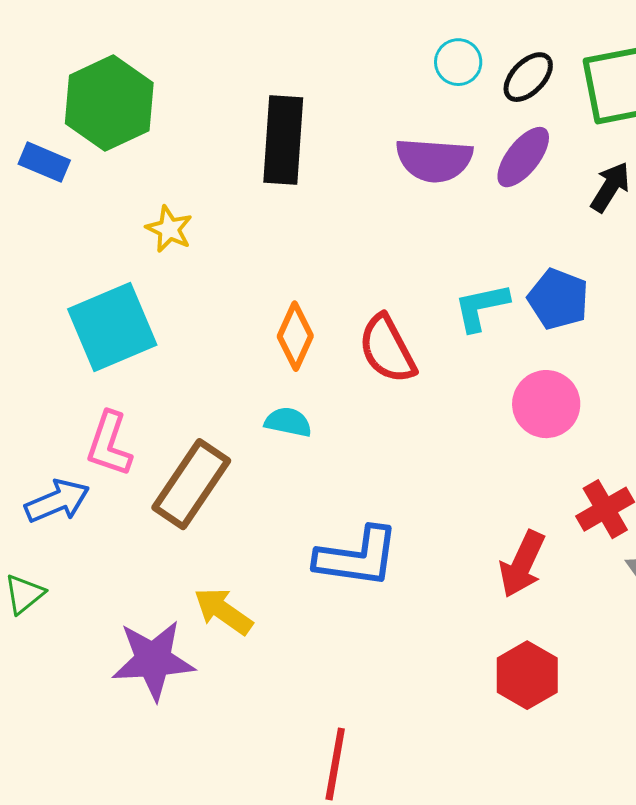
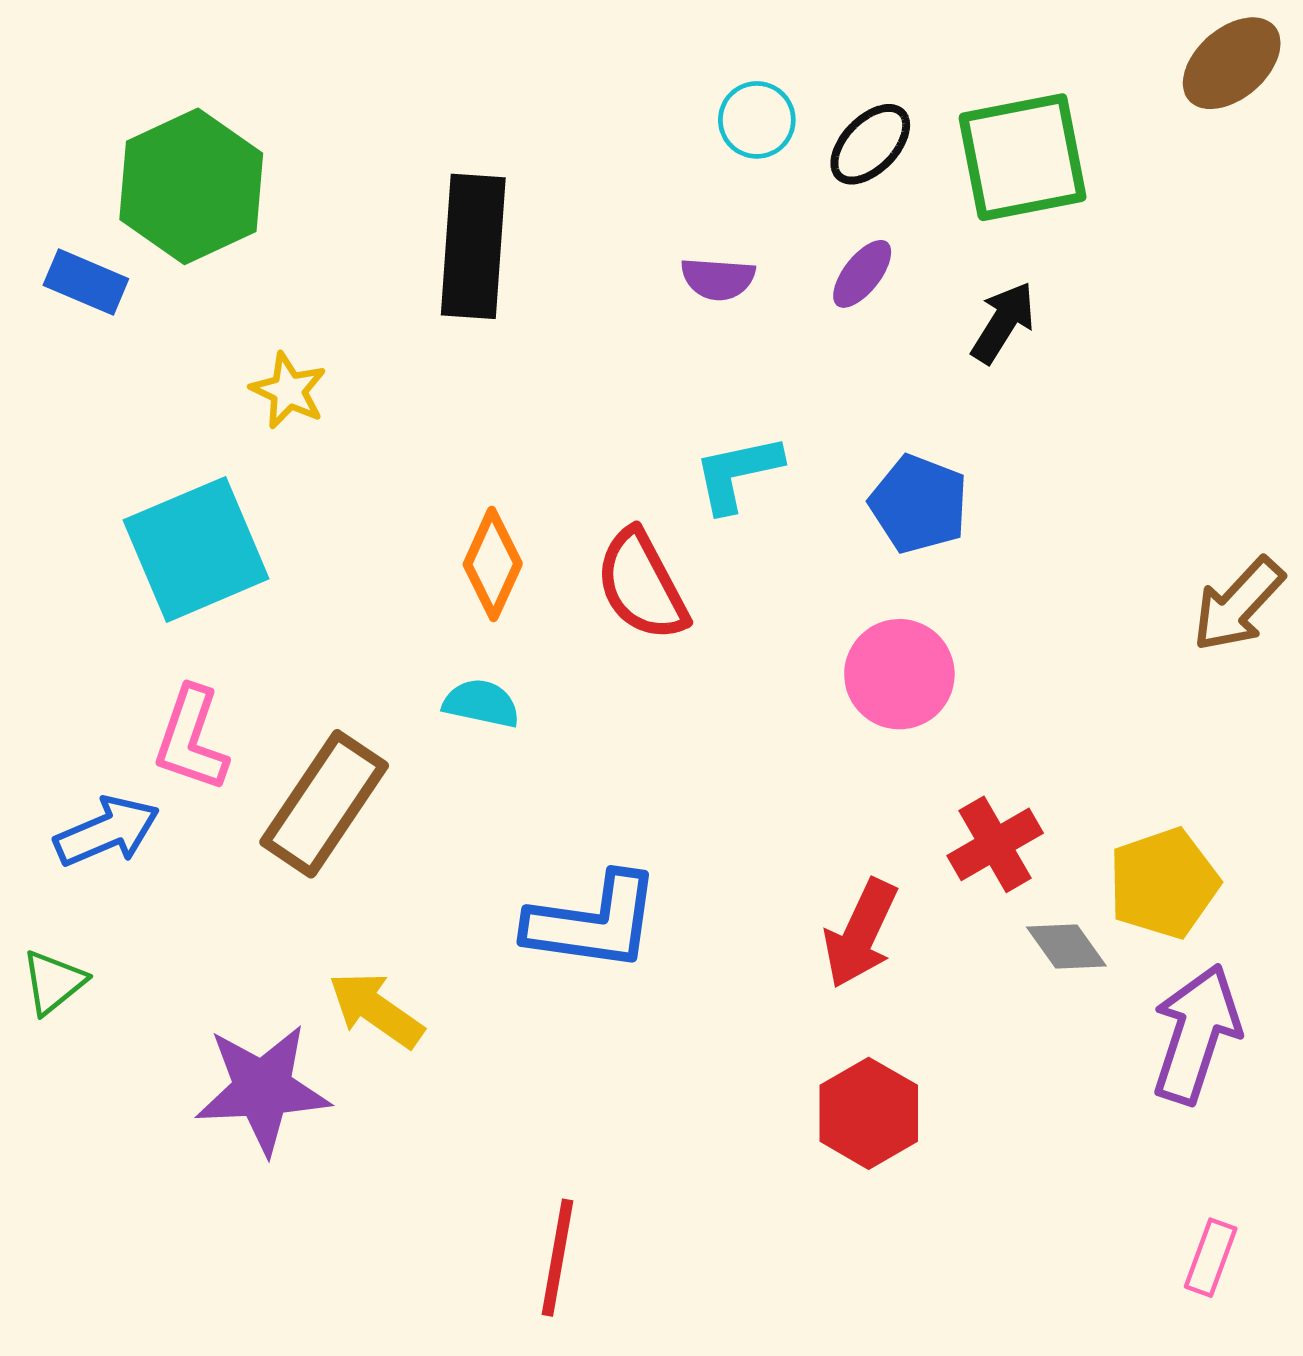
purple ellipse: (523, 157) -> (862, 274), size x0.7
purple semicircle: (434, 160) -> (718, 279), size x0.6
cyan L-shape: (481, 307) -> (737, 473), moved

